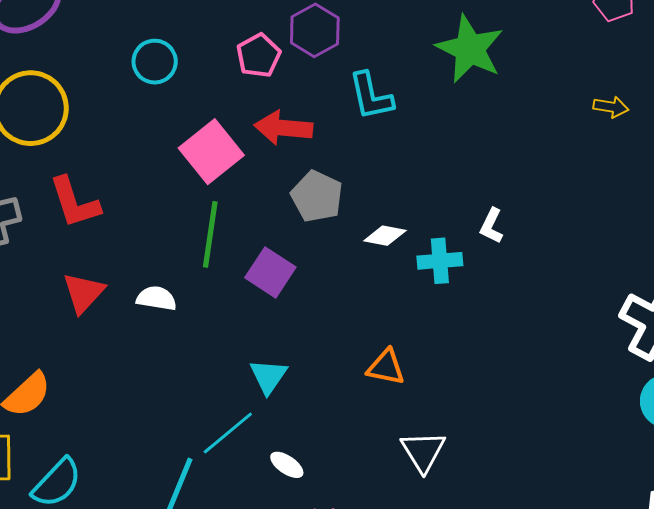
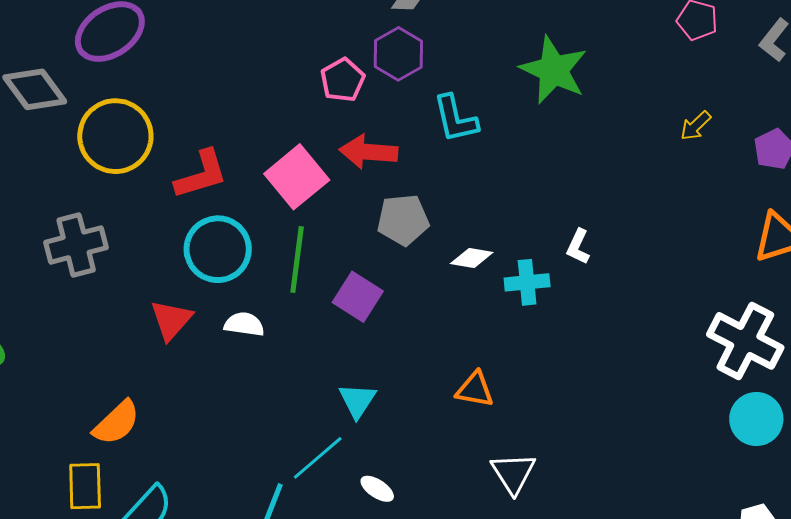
cyan circle: (155, 62) -> (218, 249), moved, size x1.5
yellow arrow: (611, 107) -> (696, 126), turned 128
gray pentagon: (317, 196) -> (403, 220), turned -30
red L-shape: (74, 202) -> (201, 174), moved, turned -88

